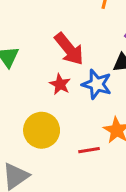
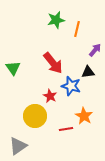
red star: (60, 84) -> (50, 96), moved

